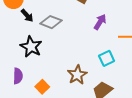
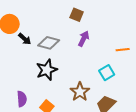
purple arrow: (100, 22) -> (84, 39), moved
black star: (31, 47) -> (47, 70), moved, turned 30

